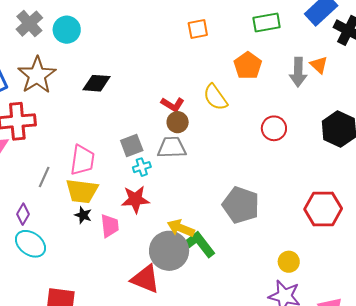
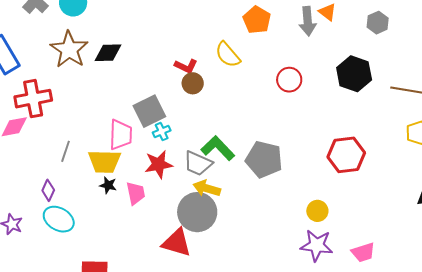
brown star: (37, 75) -> (69, 50), moved
gray square: (132, 146) -> (149, 111), size x1.4
gray trapezoid: (172, 147) -> (198, 163), moved, turned -148
pink trapezoid: (82, 160) -> (121, 135), moved
green L-shape: (199, 244) -> (218, 148), moved

